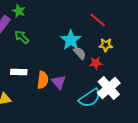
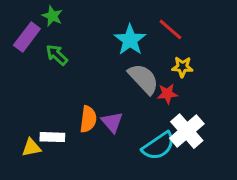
cyan star: (71, 40) -> (130, 40), moved
gray semicircle: (80, 53) -> (143, 79), size x1.6
white rectangle: (19, 72) -> (52, 137), moved

